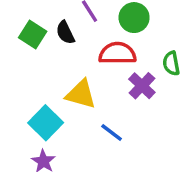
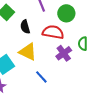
black semicircle: (65, 33) -> (25, 27), moved

